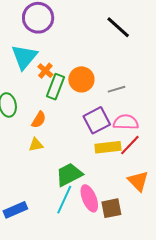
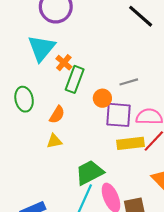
orange circle: (81, 79) -> (102, 98), moved, size x0.7
gray line: (117, 89) -> (129, 82), moved
purple square: (97, 120) -> (119, 115), turned 32

